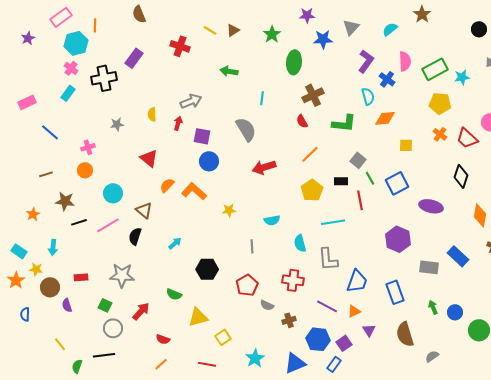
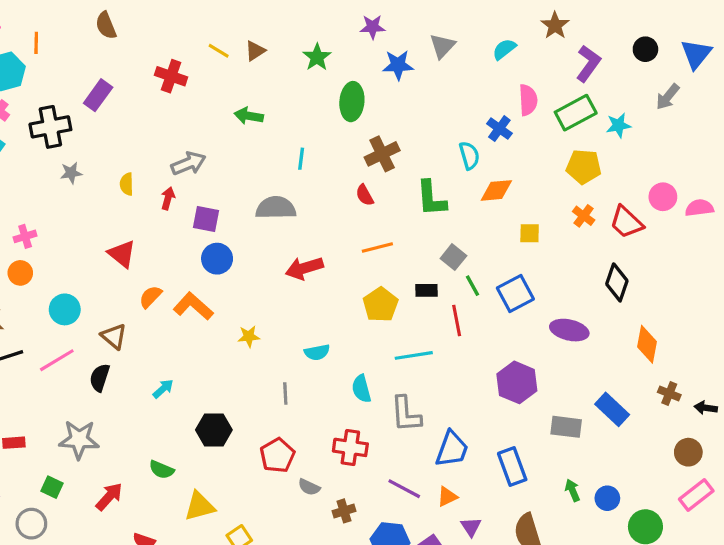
purple L-shape: (366, 61) -> (588, 63), moved
green L-shape: (344, 123) -> (431, 198), turned 80
gray star: (117, 124) -> (71, 173), moved
gray semicircle: (246, 129) -> (276, 208), turned -60
orange line: (310, 154) -> (377, 248), turned 30
gray circle: (113, 328) -> (31, 524), moved

